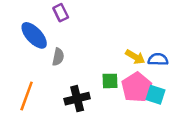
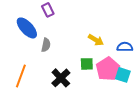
yellow arrow: (135, 57) -> (96, 40), moved
black cross: (77, 99) -> (61, 78), turned -30

